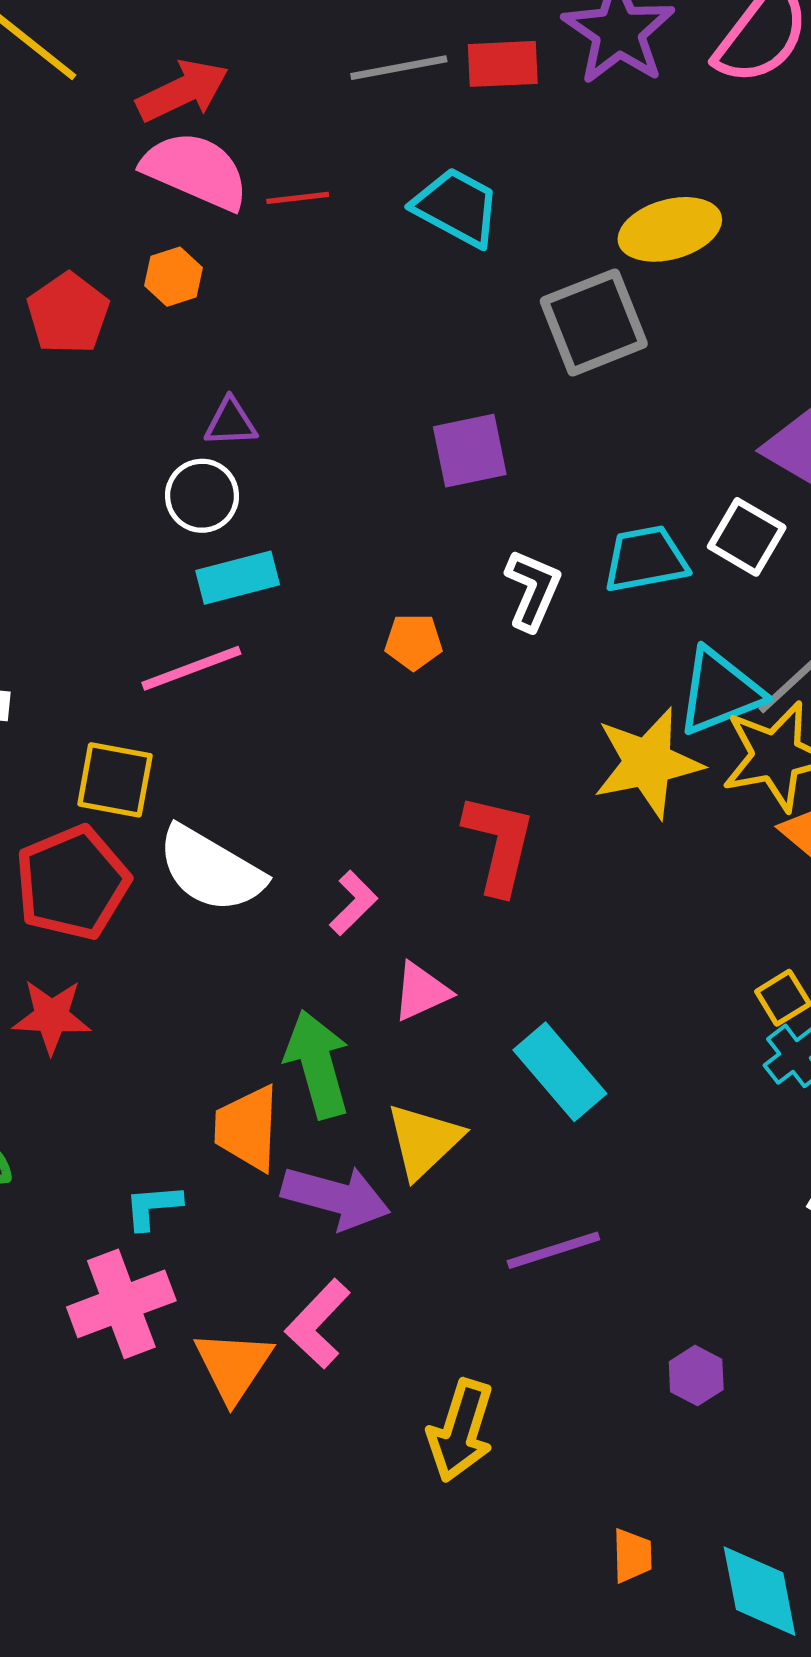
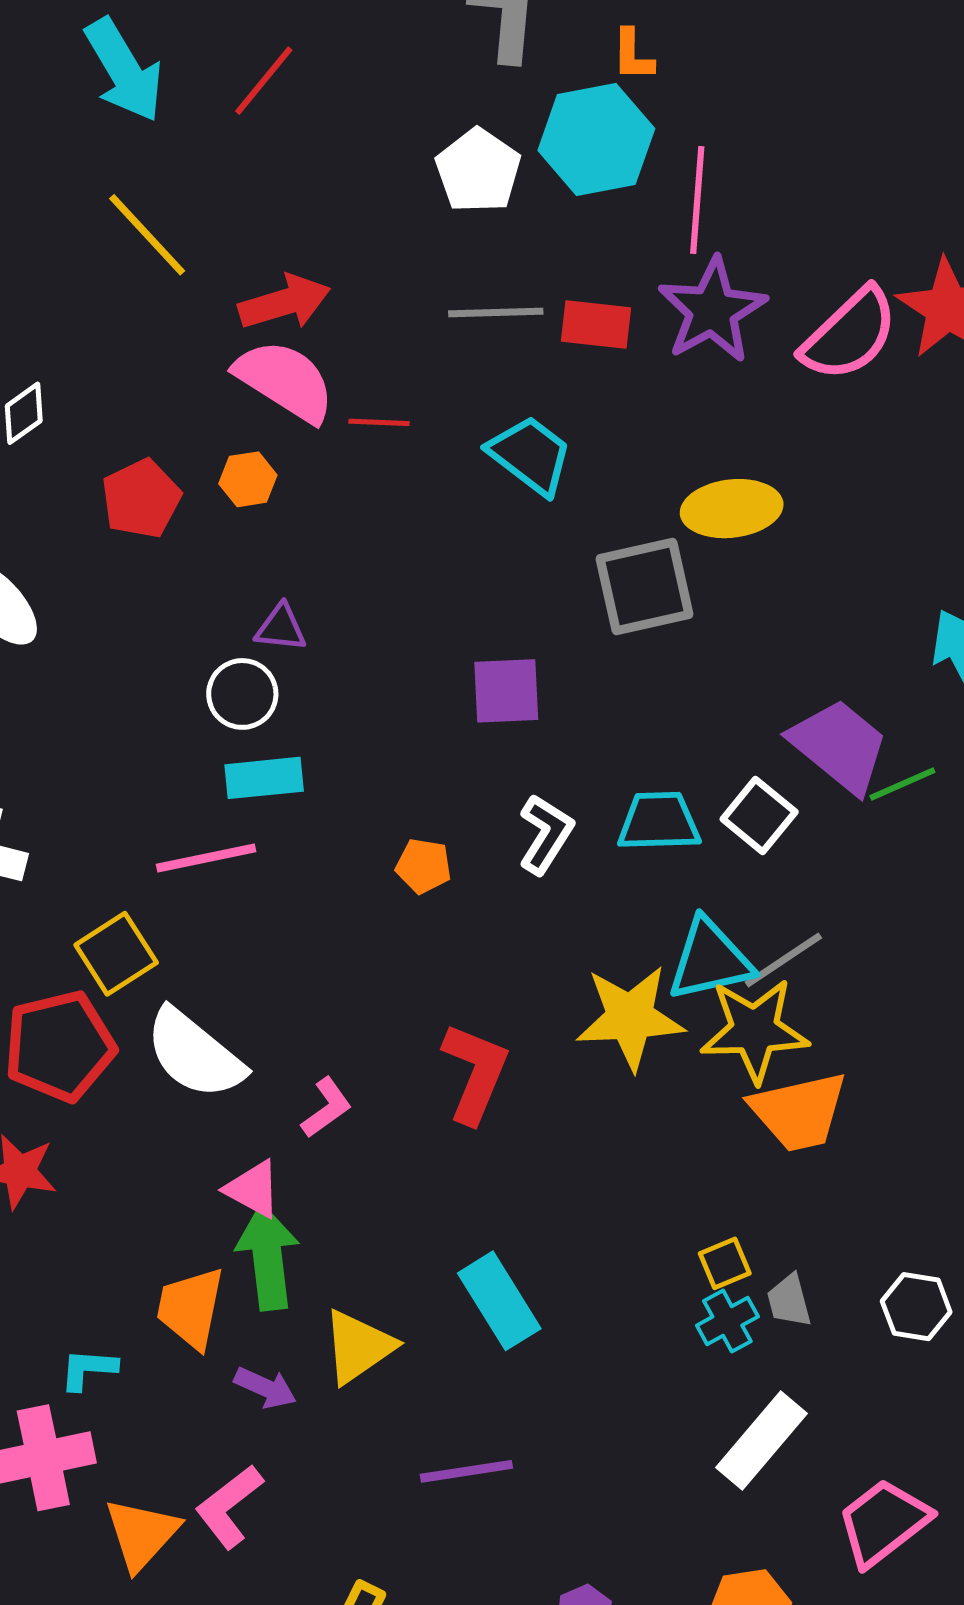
yellow square: (115, 780) -> (116, 954), turned 38
pink triangle: (421, 992) -> (253, 1189), moved, turned 44
purple arrow: (336, 1197) -> (265, 1388), size x0.6

